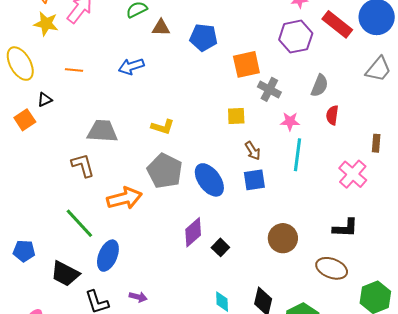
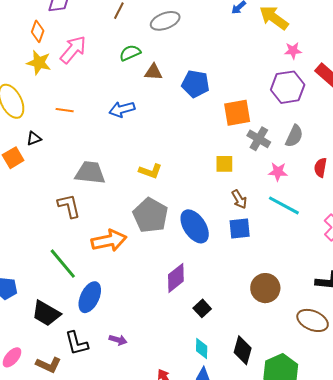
gray semicircle: (320, 86) -> (294, 136), moved
cyan line: (298, 155) -> (284, 205), turned -72
black square: (220, 247) -> (202, 308), moved

